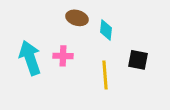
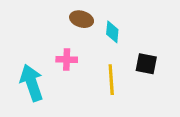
cyan arrow: (30, 58) -> (32, 83), moved

